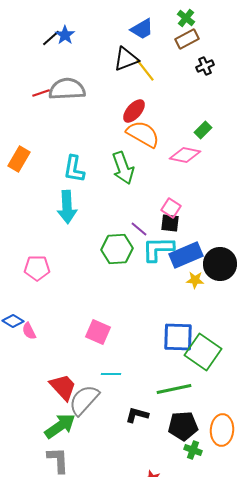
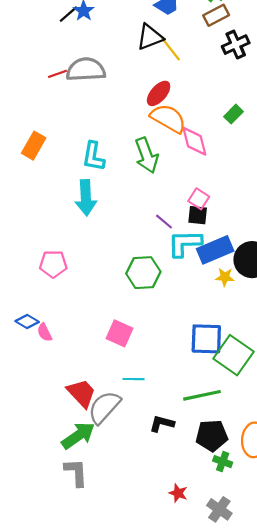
black cross: (205, 66) -> (236, 45), size x1.4
pink diamond: (185, 155) -> (194, 141), moved, turned 64
green hexagon: (117, 249) -> (143, 273), moved

